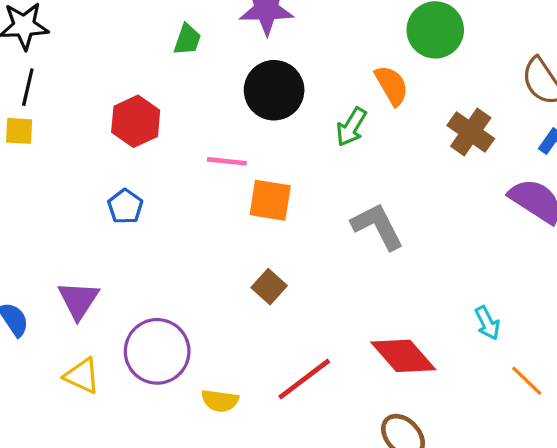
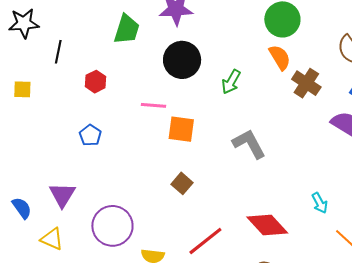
green trapezoid: (187, 40) -> (127, 29), size x1.5
orange semicircle: (392, 85) -> (280, 57), moved
black line: (28, 87) -> (58, 52), moved
red hexagon: (136, 121) -> (96, 82), size x0.7
yellow triangle: (82, 376) -> (52, 239), moved

